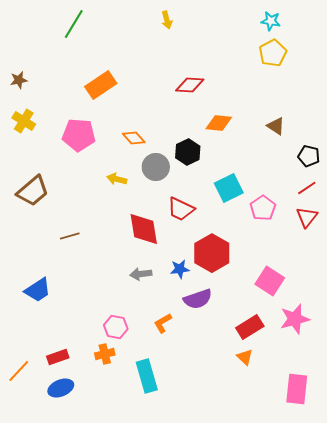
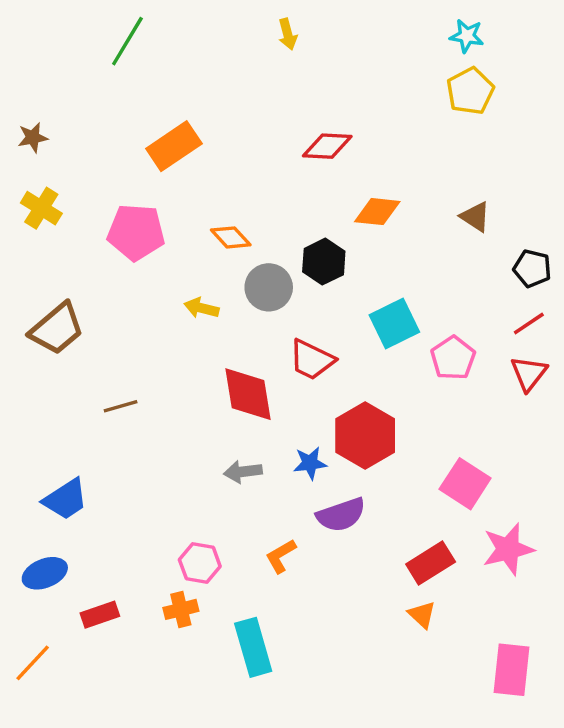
orange line: (19, 371) -> (33, 663), moved
blue ellipse: (61, 388) -> (45, 573), moved

